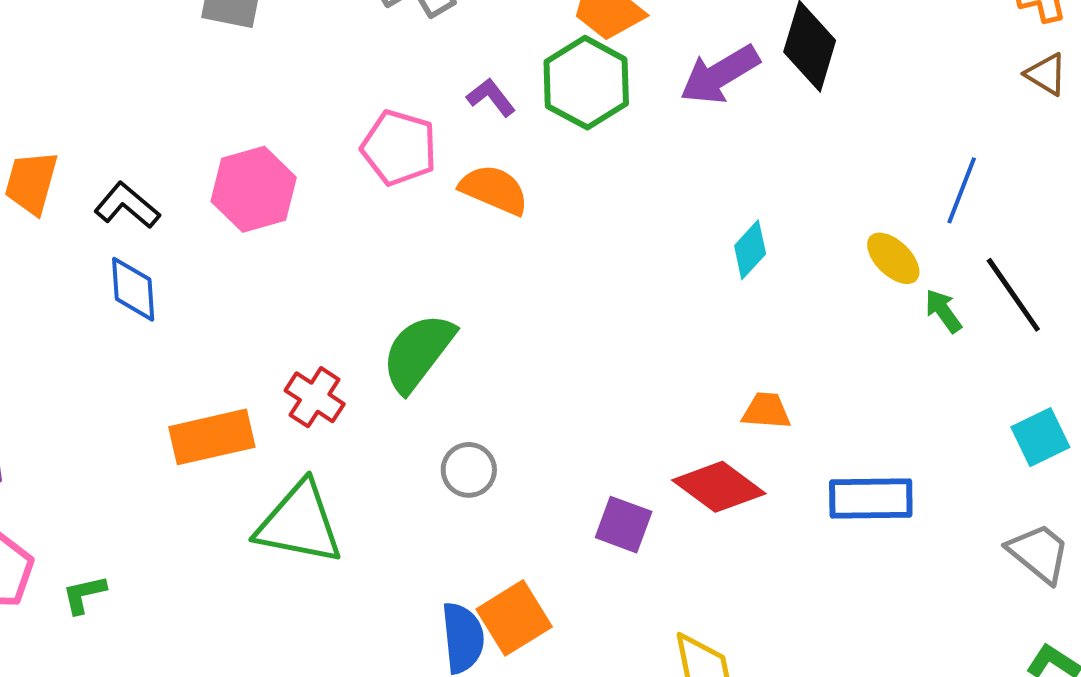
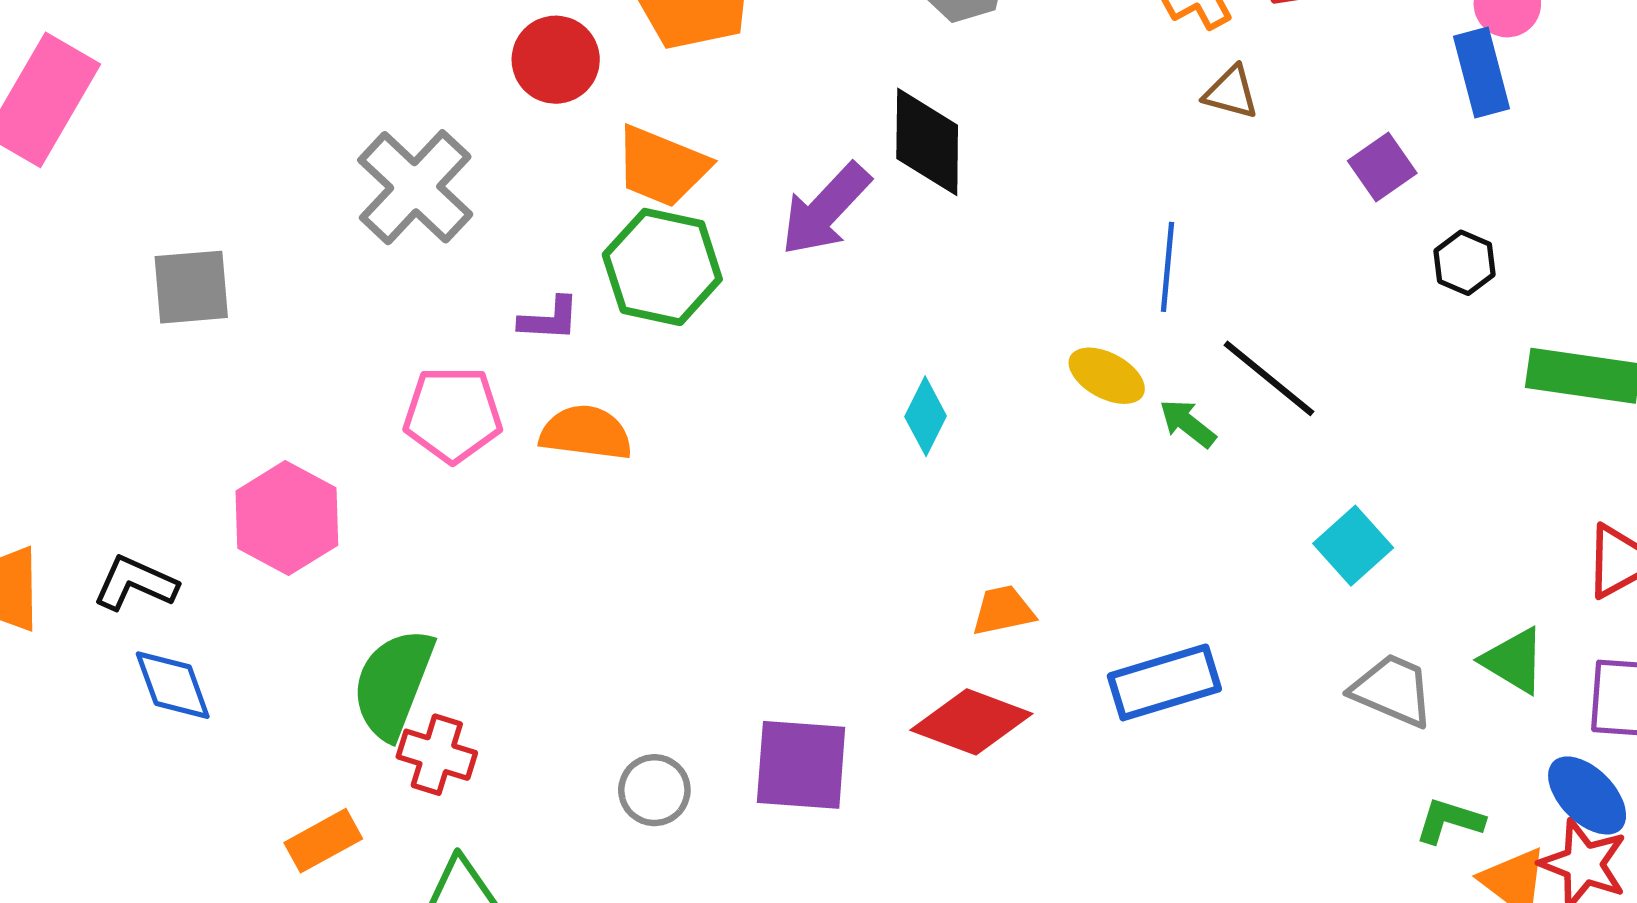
purple L-shape: (491, 97) -> (549, 319), turned 147
green semicircle: (418, 352) -> (393, 684), moved
orange rectangle: (212, 437) -> (323, 841), size x0.7
purple square: (624, 525) -> (801, 765), moved, size x1.4

